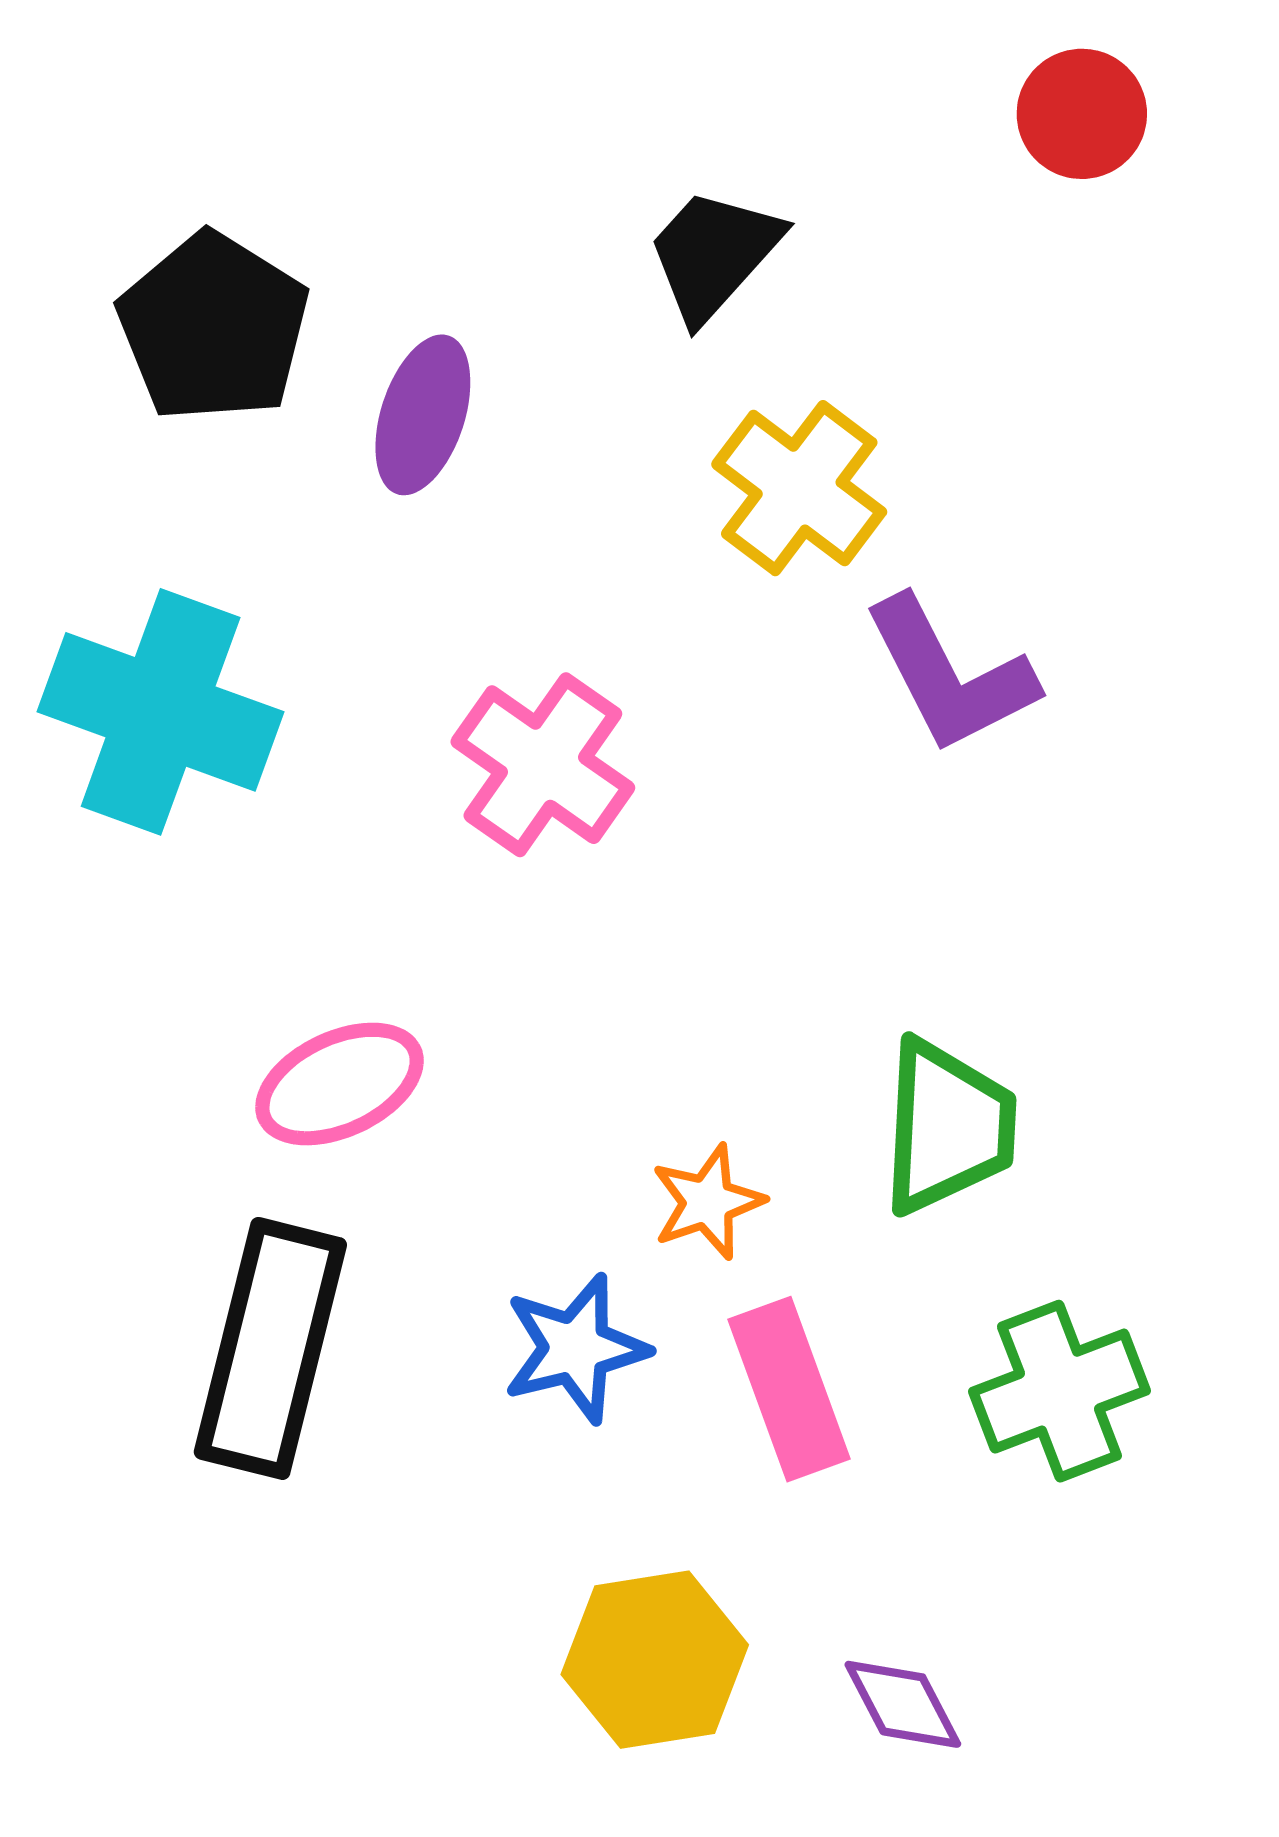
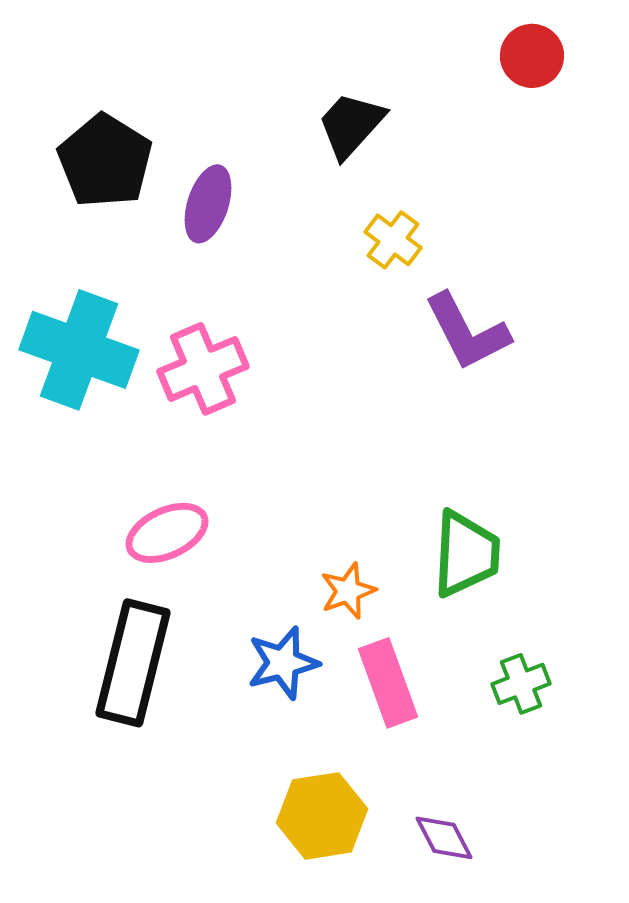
yellow cross: (799, 488) -> (393, 240), size x0.7
pink cross: (543, 765) -> (203, 369), moved, turned 32
green cross: (1059, 1391) -> (521, 684), size x0.7

